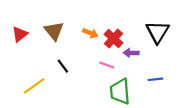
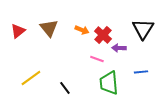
black line: (63, 66) -> (65, 88), moved

